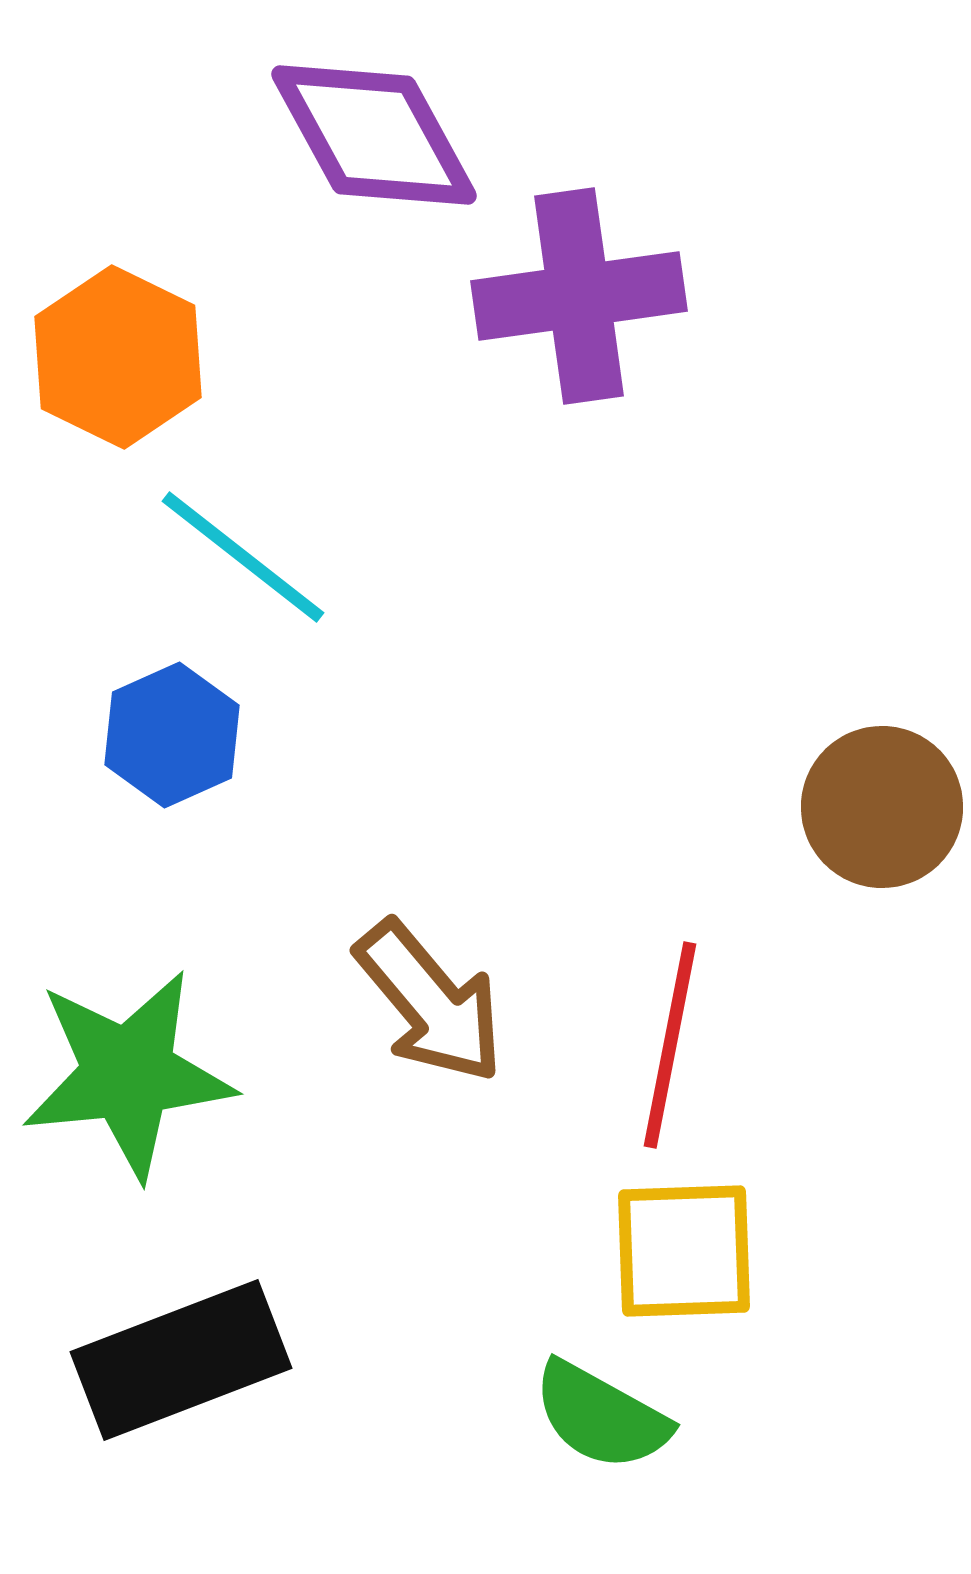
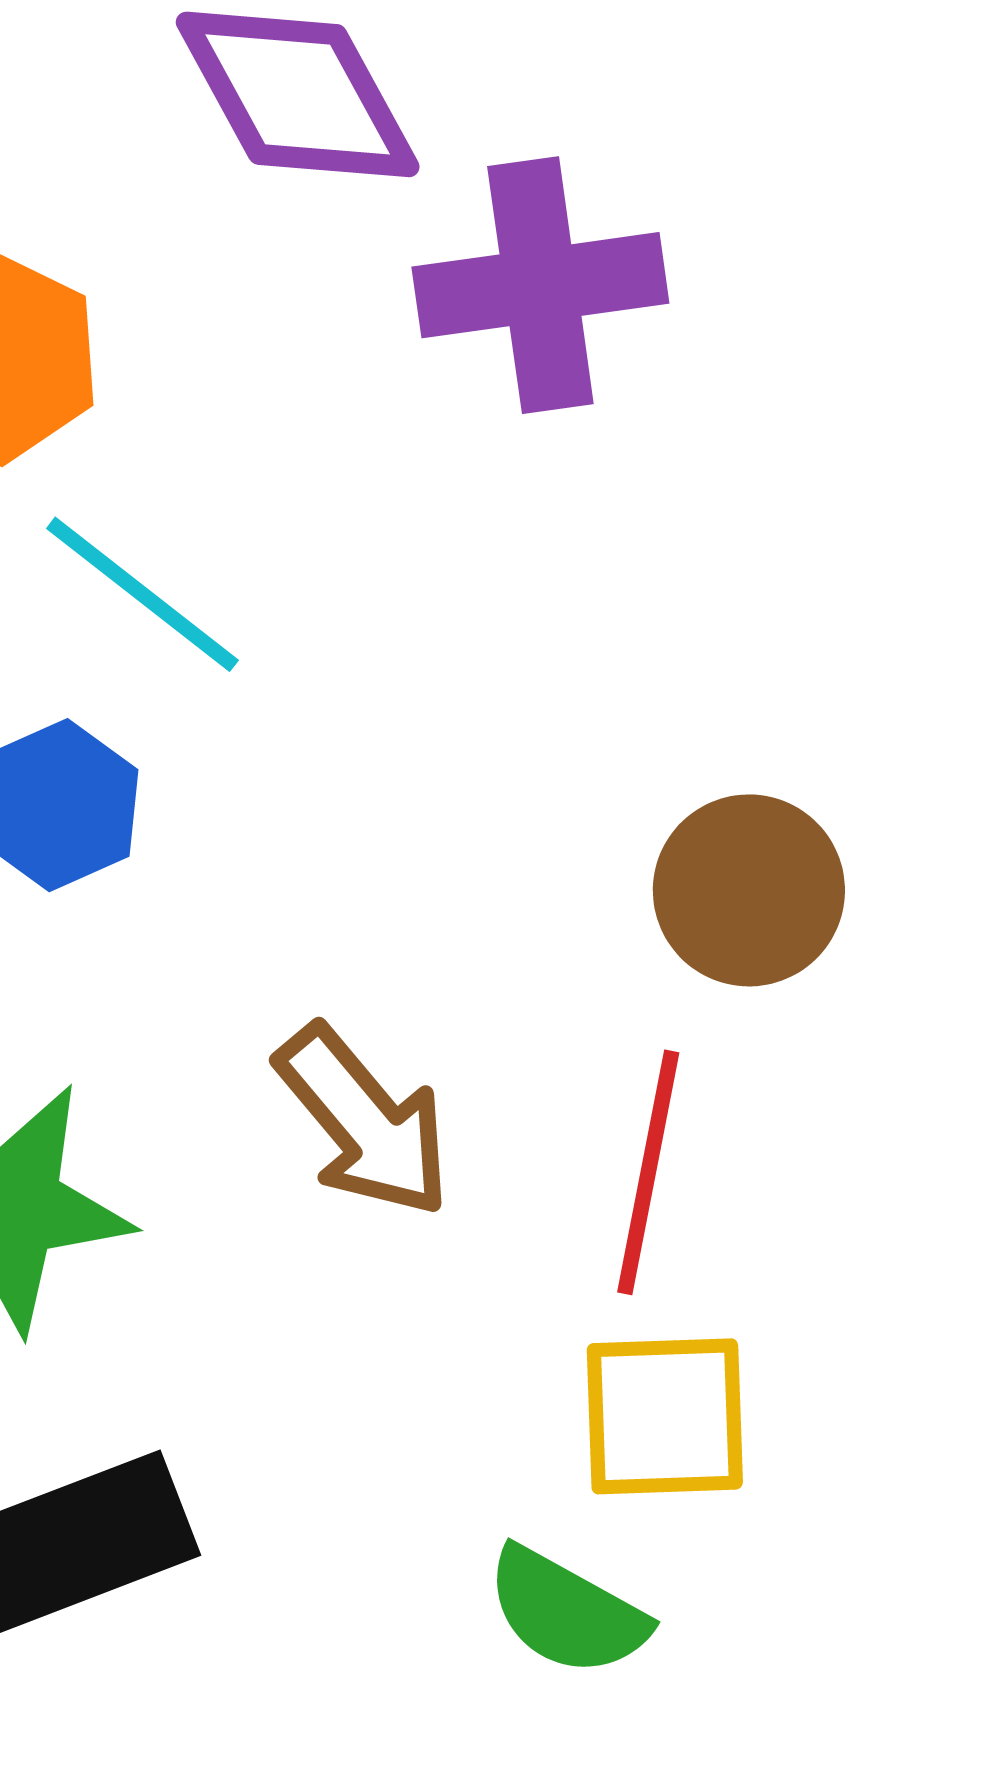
brown circle: (882, 807) -> (749, 890), moved

